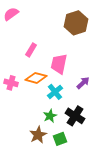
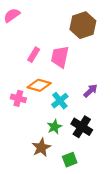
pink trapezoid: (59, 64) -> (60, 57), moved
pink cross: (11, 83) -> (18, 98), moved
green square: (60, 139) -> (70, 160), moved

